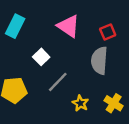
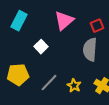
pink triangle: (68, 26) -> (64, 21), turned 45
gray line: (58, 82) -> (49, 83), moved

